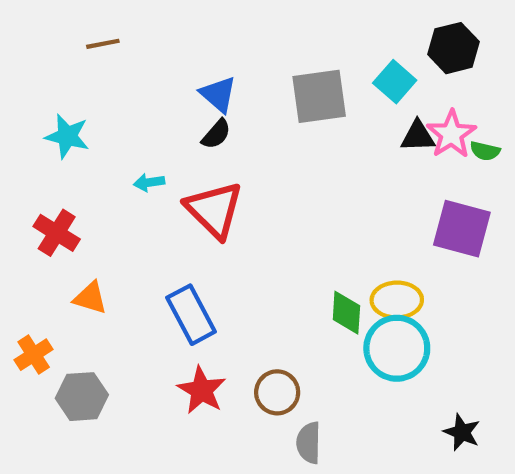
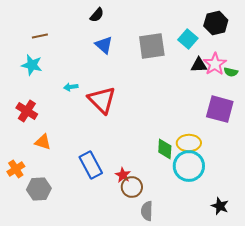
brown line: (103, 44) -> (40, 36), moved
black semicircle: (216, 134) -> (97, 15), moved
blue rectangle: (191, 315) -> (91, 165), moved
red star: (202, 390) -> (123, 175), moved, size x0.7

